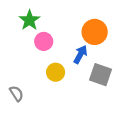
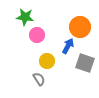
green star: (29, 20) -> (25, 17), turned -30
gray semicircle: (16, 94) -> (39, 79), moved

